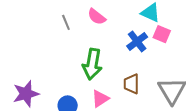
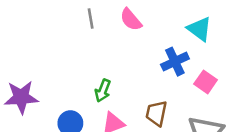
pink square: (162, 34) -> (206, 82), moved
green arrow: (92, 64) -> (103, 91), moved, size x0.6

